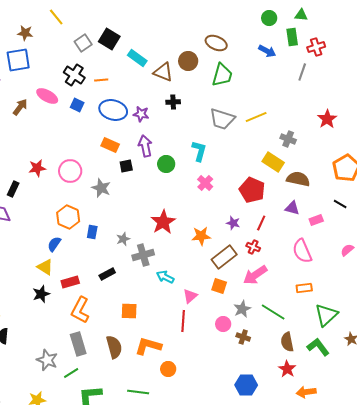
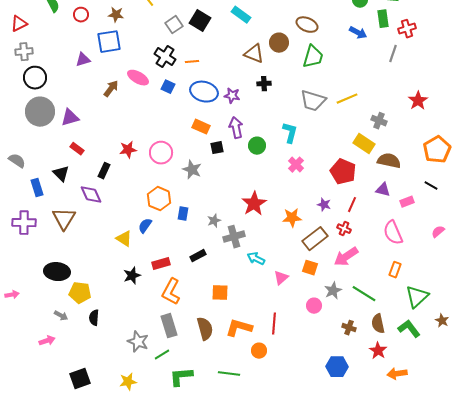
cyan rectangle: (137, 58) -> (241, 15), moved
yellow triangle: (45, 267) -> (124, 239), moved
orange rectangle: (304, 288) -> (395, 270), turned -63
red line: (183, 321) -> (274, 324), moved
brown cross: (243, 337) -> (349, 328), moved

